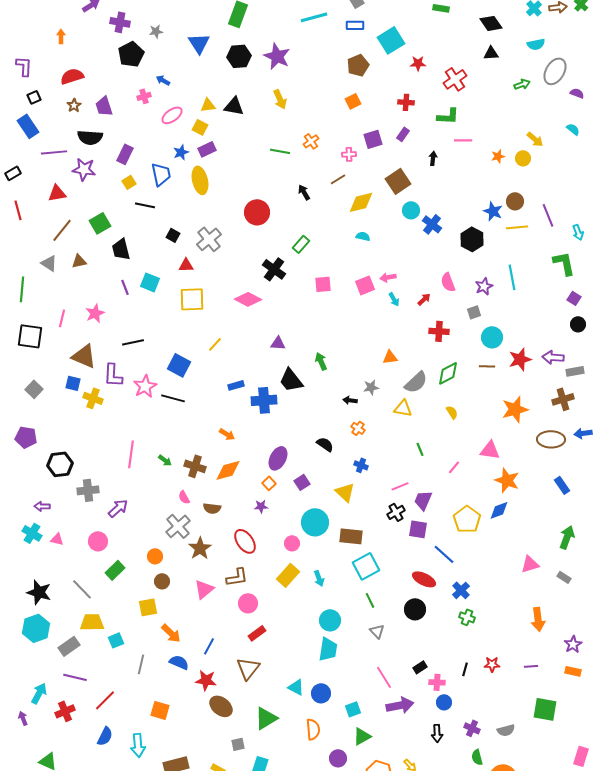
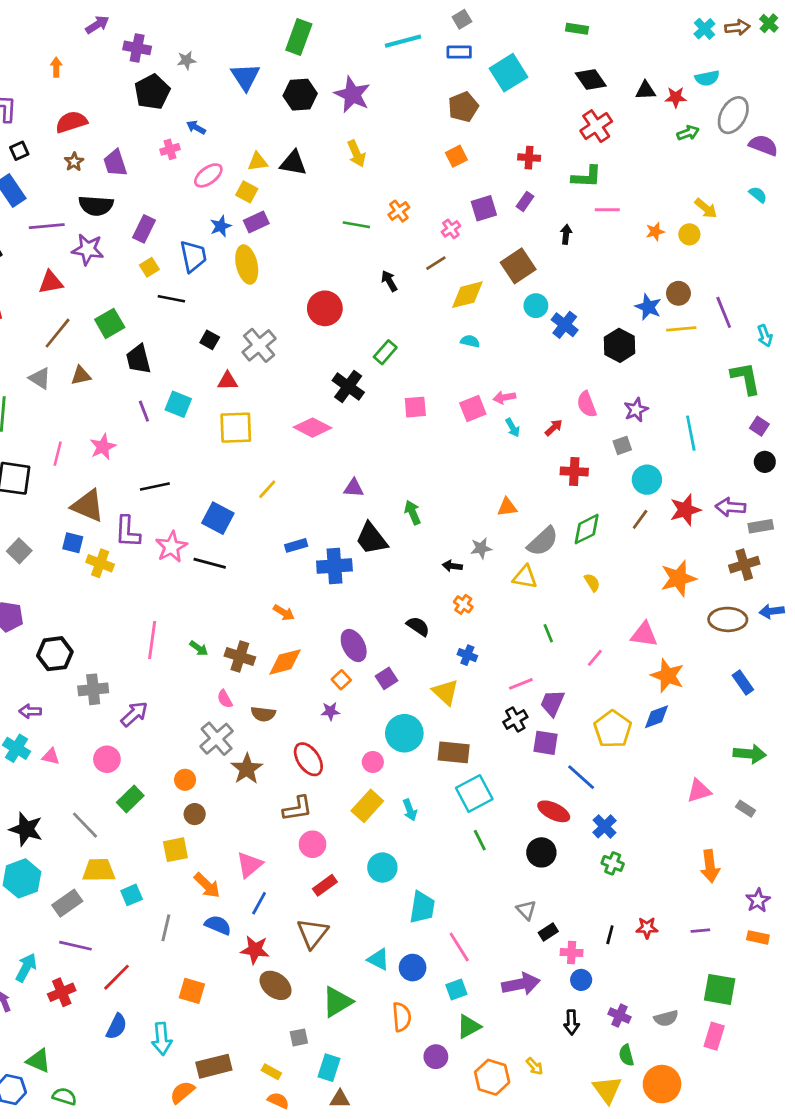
black diamond: (491, 23) -> (591, 79), moved
red star: (418, 63) -> (676, 97), moved
purple semicircle: (577, 93) -> (763, 145), size x1.5
pink cross: (349, 154) -> (451, 229), turned -32
cyan line: (512, 277) -> (691, 433), moved
brown line: (487, 366) -> (640, 519), turned -56
purple ellipse: (278, 458) -> (354, 645), turned -55
green arrow: (567, 537) -> (750, 754), turned 75
pink triangle: (204, 589) -> (249, 865), moved
cyan circle: (330, 620) -> (382, 868), moved
gray triangle: (377, 631) -> (526, 910), moved
pink line: (384, 677) -> (459, 947), moved
pink rectangle: (581, 756) -> (714, 1036), moved

